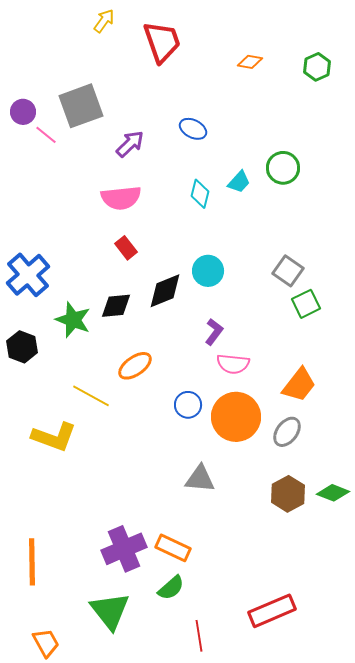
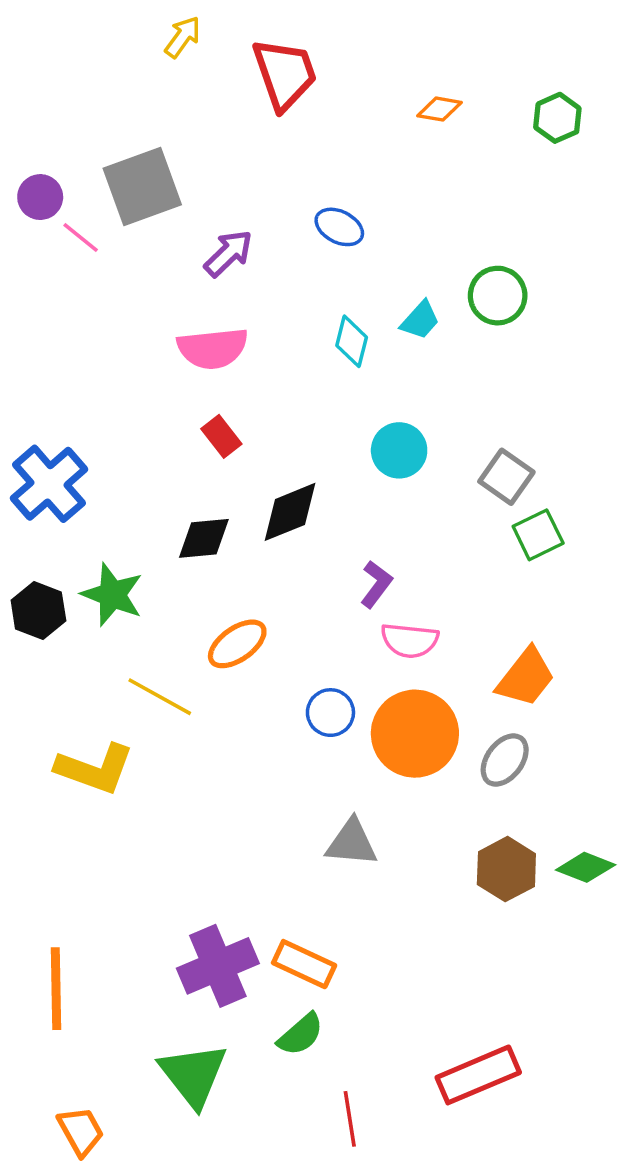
cyan circle: (208, 271) -> (399, 450), moved
green star: (73, 320) -> (112, 595), moved

